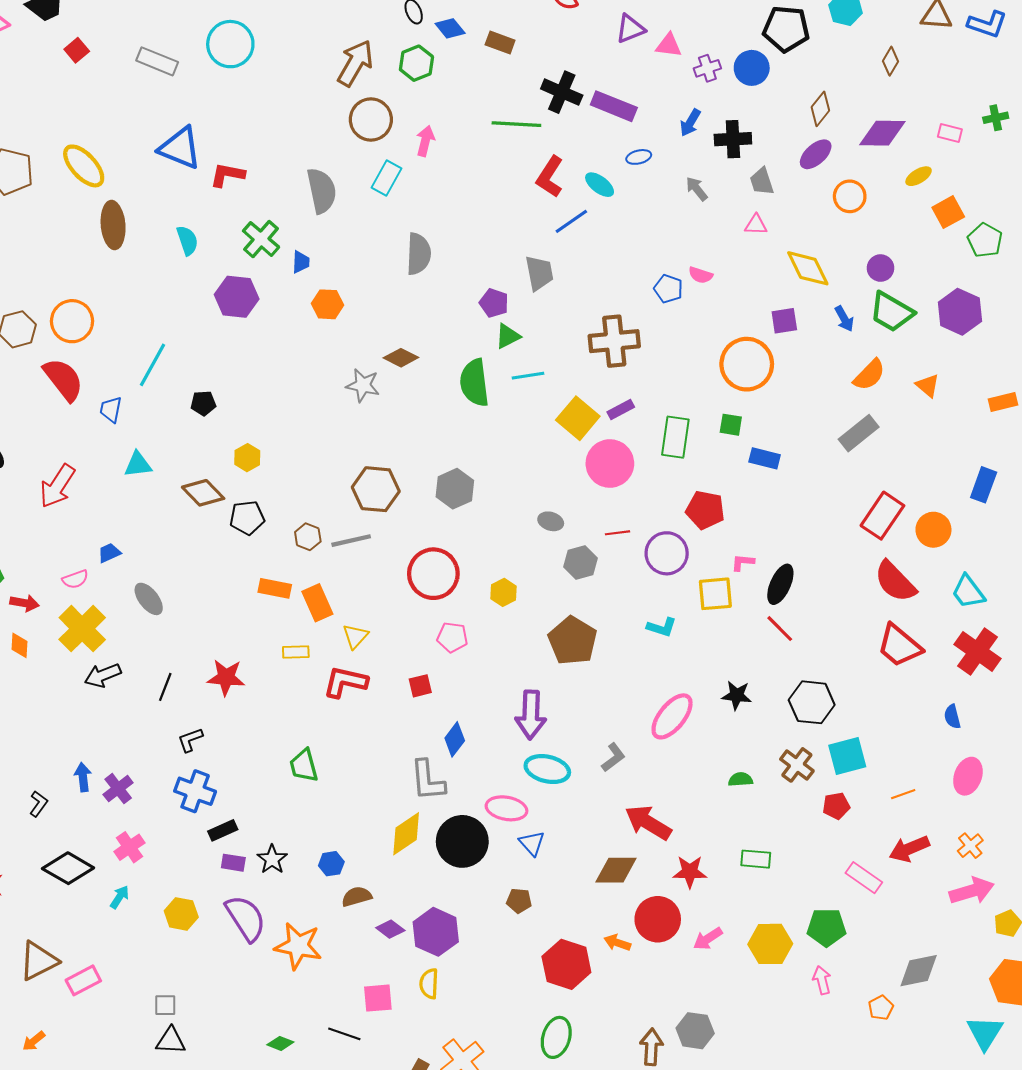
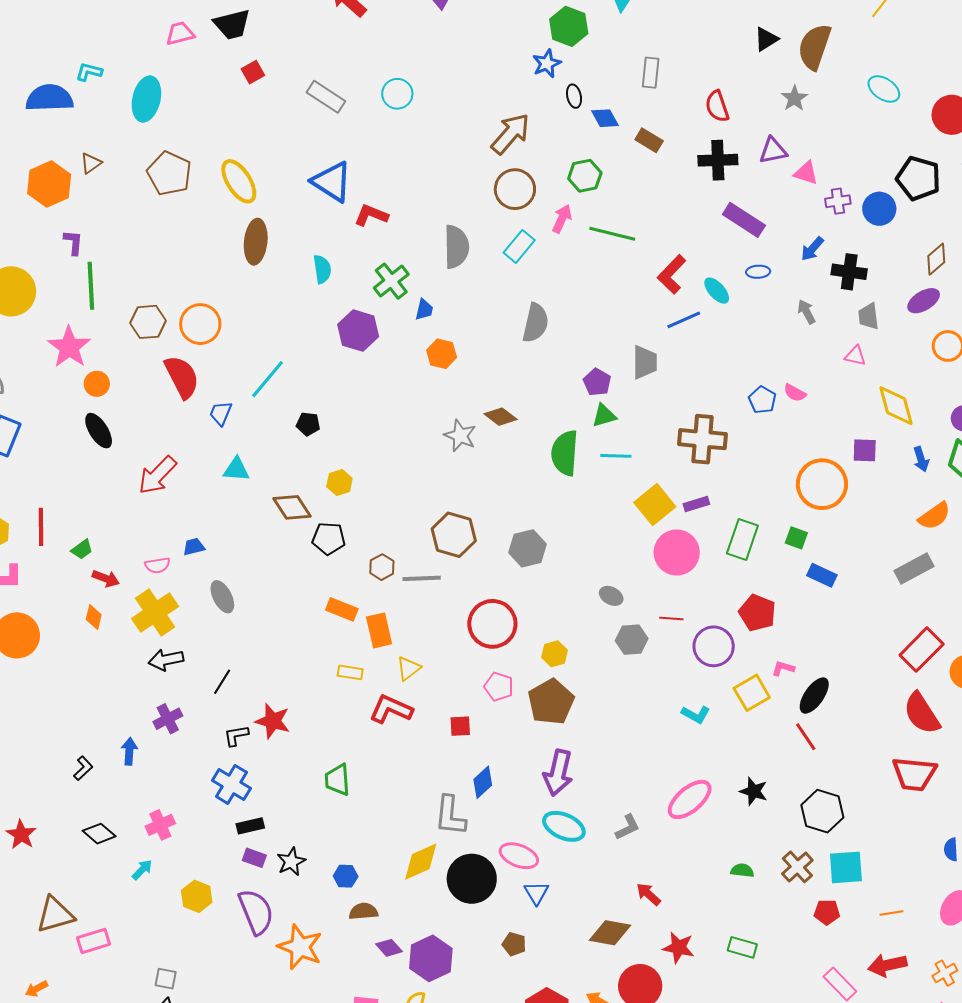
cyan circle: (230, 44) -> (397, 94), size x0.7
green hexagon: (416, 63) -> (585, 176), moved
black cross: (562, 92) -> (718, 160), moved, turned -36
green line: (516, 124) -> (612, 234), moved
yellow square: (715, 594) -> (752, 693), turned -36
brown pentagon: (573, 641) -> (551, 702), moved
red trapezoid: (899, 646) -> (914, 774), turned -45
red star: (226, 677) -> (273, 721), moved
purple cross: (118, 789) -> (168, 719), moved
red arrow: (648, 823) -> (648, 894), size x0.6
black diamond: (68, 868) -> (99, 834), size x0.7

